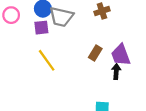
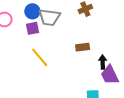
brown rectangle: (95, 53) -> (83, 47), turned 56
purple trapezoid: (121, 55) -> (110, 75), moved

